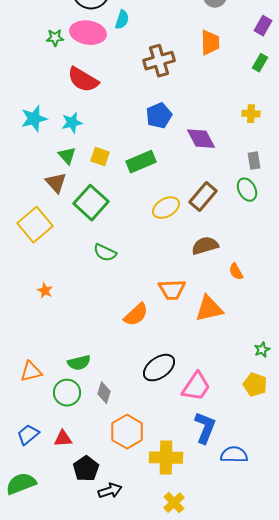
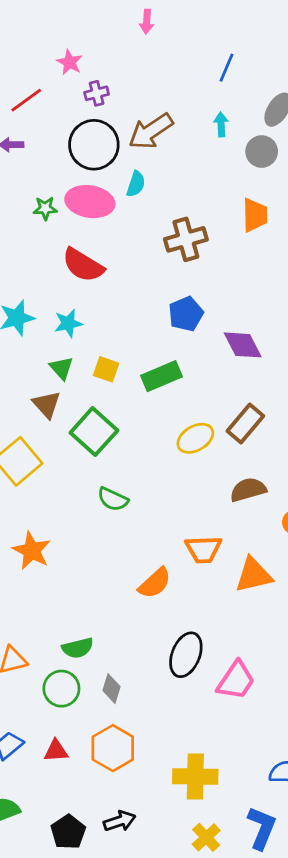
orange star: (45, 291) -> (32, 551), size x1.8
black ellipse: (159, 368) -> (186, 655), turned -32
blue L-shape: (205, 428) -> (262, 828), moved
orange hexagon: (127, 432) -> (113, 748), moved
black pentagon: (86, 469) -> (68, 832), moved

